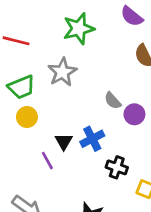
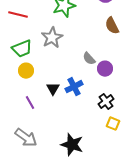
purple line: (47, 161) -> (30, 103), moved
black cross: (117, 167) -> (106, 102), moved, turned 35

